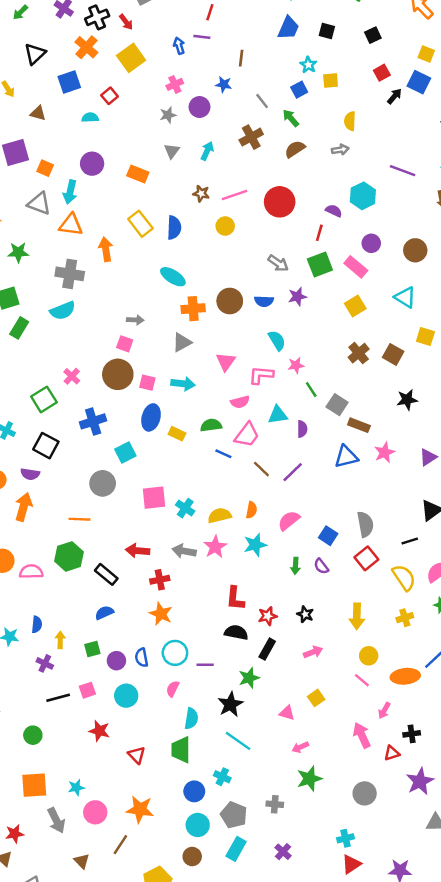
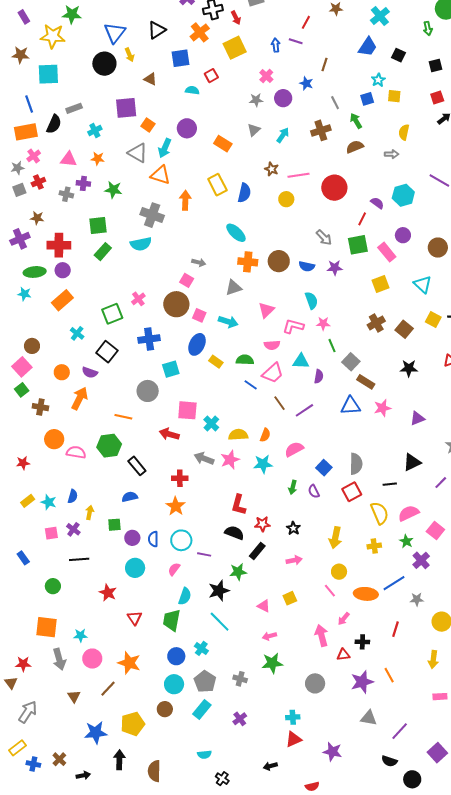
pink cross: (175, 84) -> (266, 76), turned -32
red arrow: (138, 551) -> (169, 434), moved
pink square: (87, 690) -> (51, 533), moved

